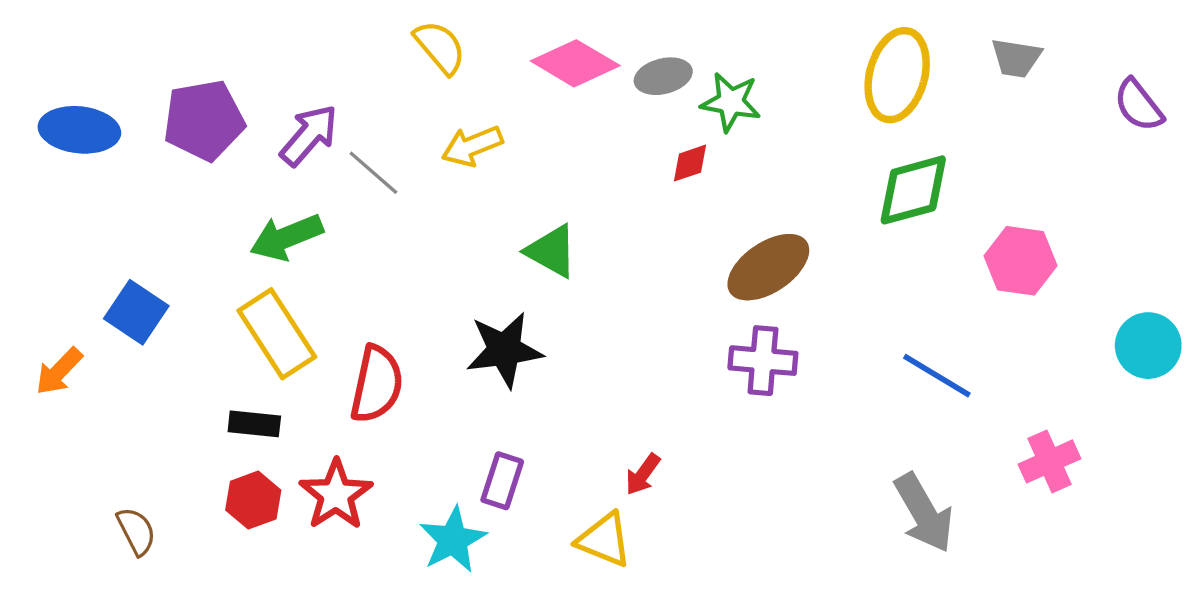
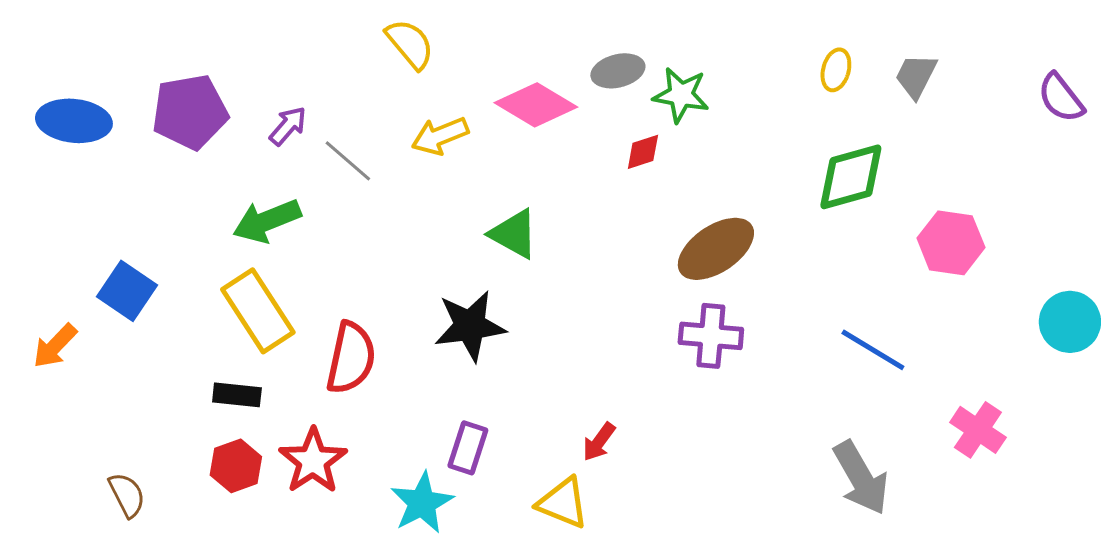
gray trapezoid: (1016, 58) -> (916, 76), moved, turned 108
pink diamond: (575, 63) -> (536, 105), moved
yellow ellipse: (897, 75) -> (836, 70), size x0.5
purple arrow: (309, 135) -> (288, 126), size x0.7
pink cross: (1049, 461) -> (978, 430), turned -32

